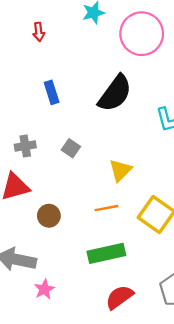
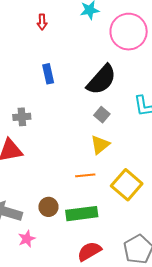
gray square: (71, 148) -> (102, 115), moved
brown circle: (49, 216) -> (48, 207), moved

